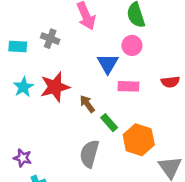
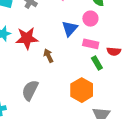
pink rectangle: (128, 86) -> (91, 44), moved
green rectangle: (109, 123) -> (97, 63), moved
gray semicircle: (89, 154) -> (30, 90), moved

